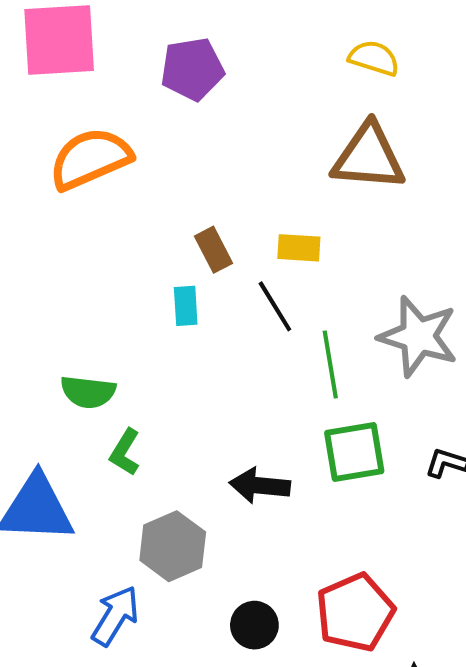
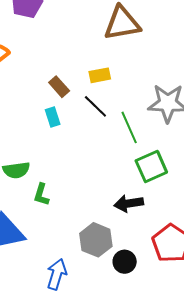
black arrow: (260, 486) -> (129, 203), moved
gray hexagon: (173, 546) -> (96, 240), moved

